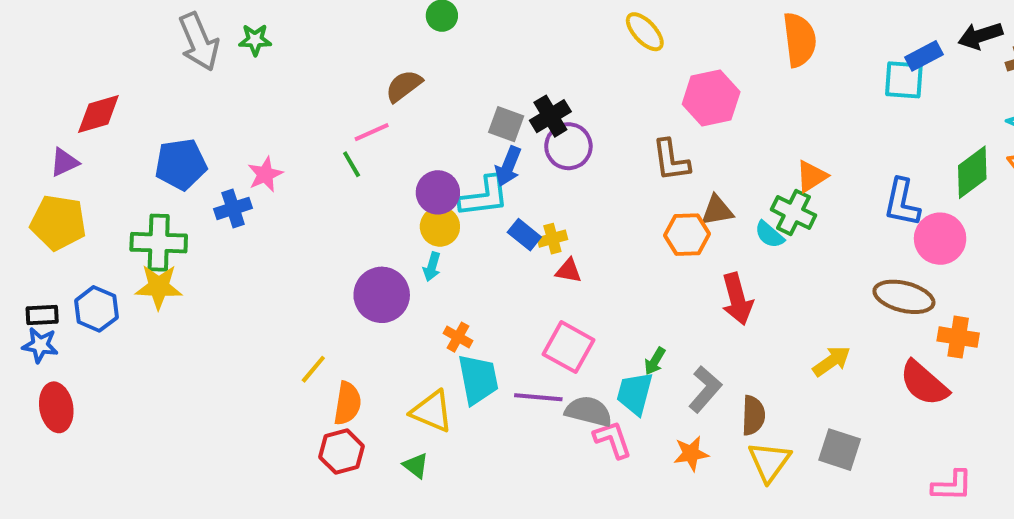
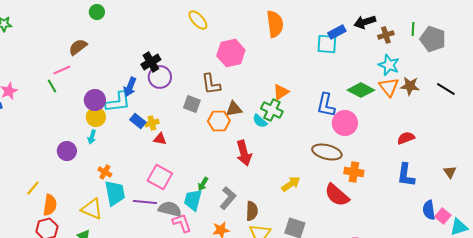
gray square: (506, 124) -> (192, 104), moved
green diamond: (972, 172) -> (361, 90), turned 64
purple circle: (382, 295) -> (67, 151), size x0.7

